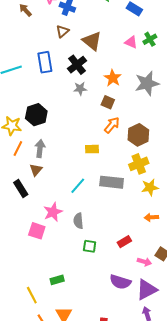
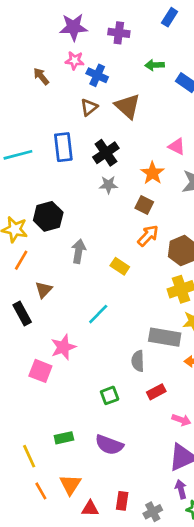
brown triangle: (92, 41) -> (128, 106), moved
pink triangle: (131, 42) -> (177, 147), moved
gray arrow: (40, 149) -> (79, 251), moved
yellow rectangle: (92, 149) -> (120, 266), turned 32
gray rectangle: (112, 182) -> (165, 337), moved
gray semicircle: (78, 221) -> (138, 361), moved
green square: (90, 246) -> (110, 395), turned -32
purple semicircle: (120, 282) -> (109, 445), moved

